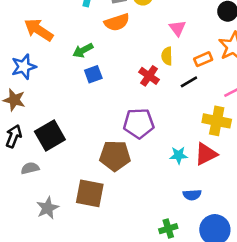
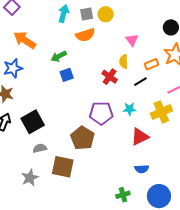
yellow cross: (217, 121) -> (161, 112), turned -35
red triangle: (206, 154) -> (140, 137), moved
cyan star: (179, 155) -> (130, 109), moved
brown pentagon: (115, 156) -> (83, 138), turned 30
gray semicircle: (30, 168) -> (40, 148), moved

